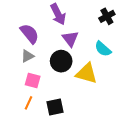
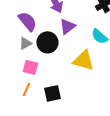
purple triangle: (70, 39) -> (67, 26), turned 30
black circle: (61, 61) -> (47, 42), moved

